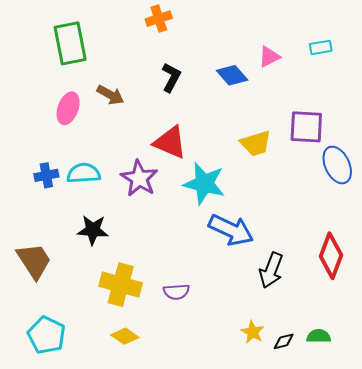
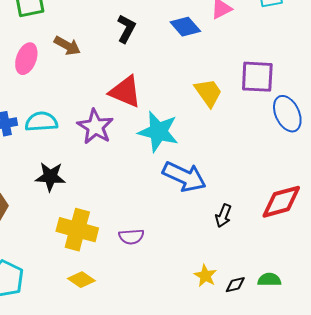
yellow trapezoid: (256, 143) -> (208, 93), turned -108
red diamond: (331, 256) -> (281, 202), turned 54
black arrow: (271, 270) -> (223, 216), size x0.7

